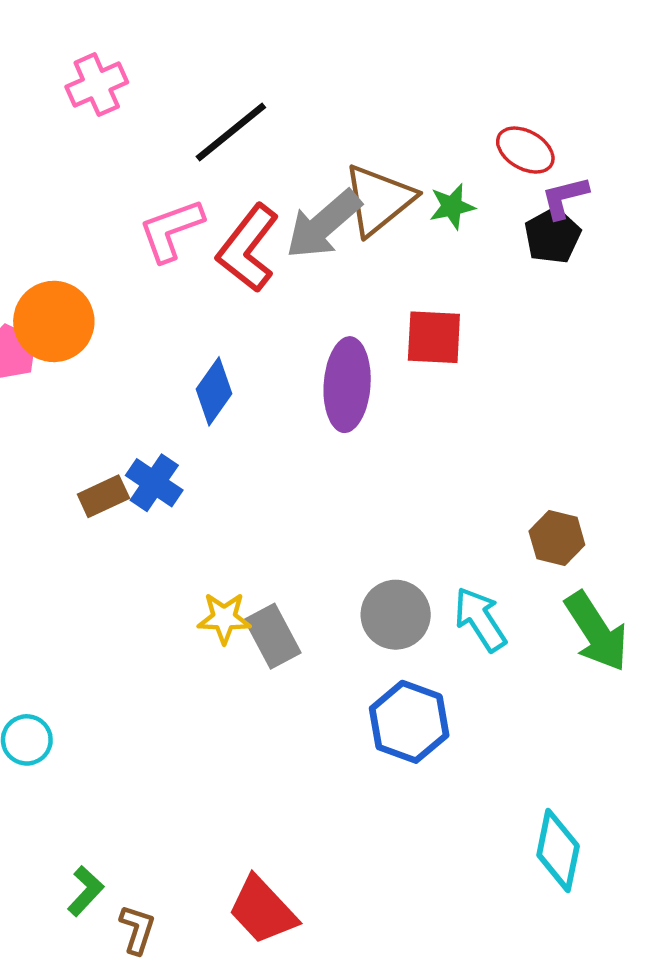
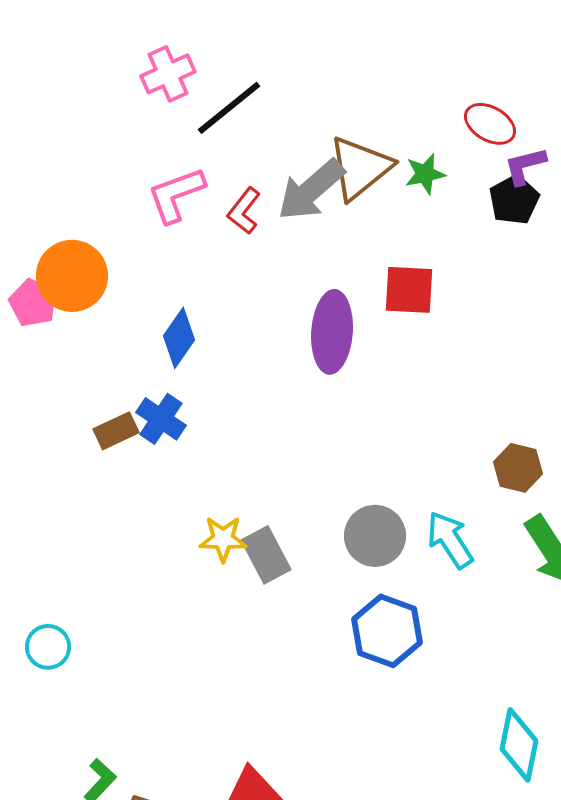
pink cross: (97, 85) -> (168, 74), moved
red L-shape: (248, 248) -> (244, 211), size x0.6
blue diamond: (214, 391) -> (179, 338), moved

